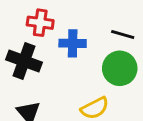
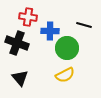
green circle: (120, 68) -> (67, 48), moved

